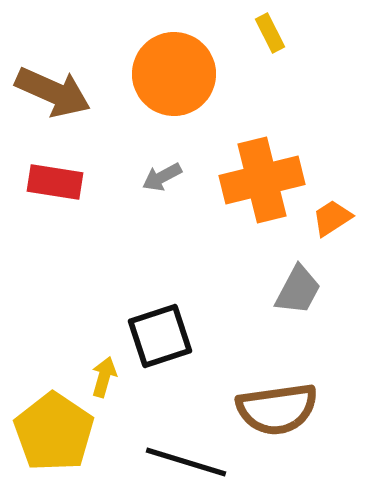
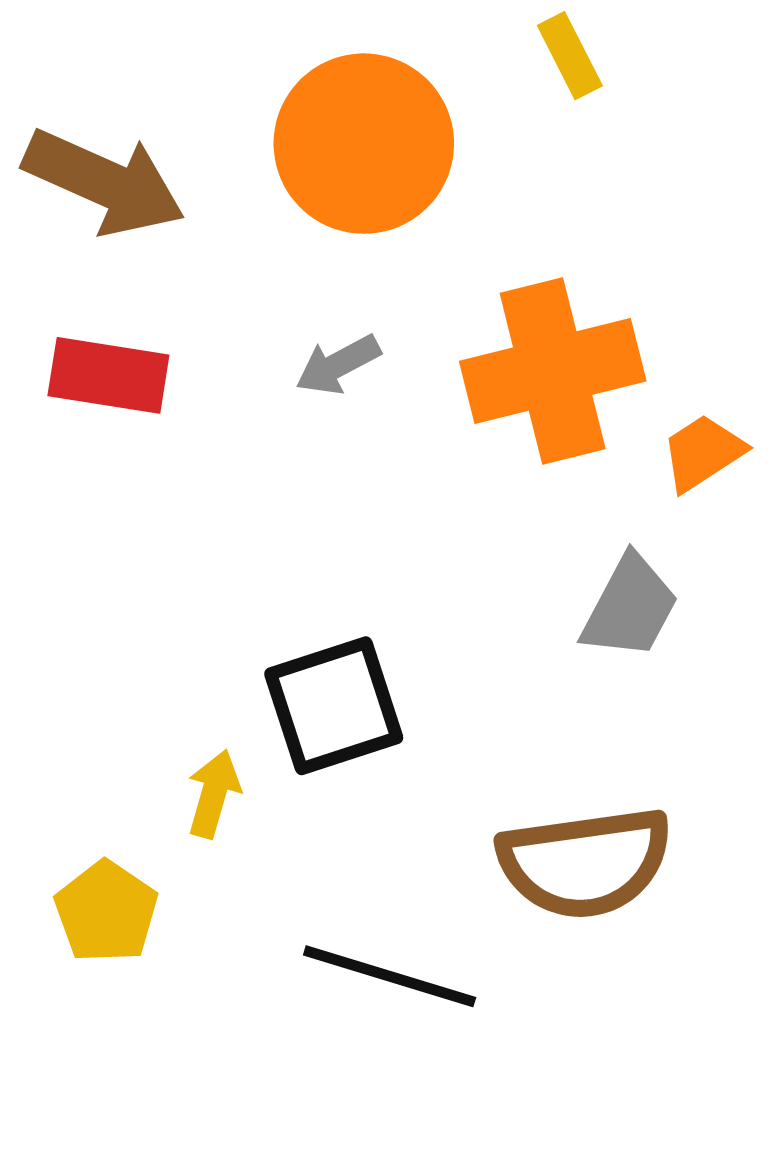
yellow pentagon: (54, 432) -> (106, 912), size x0.6

